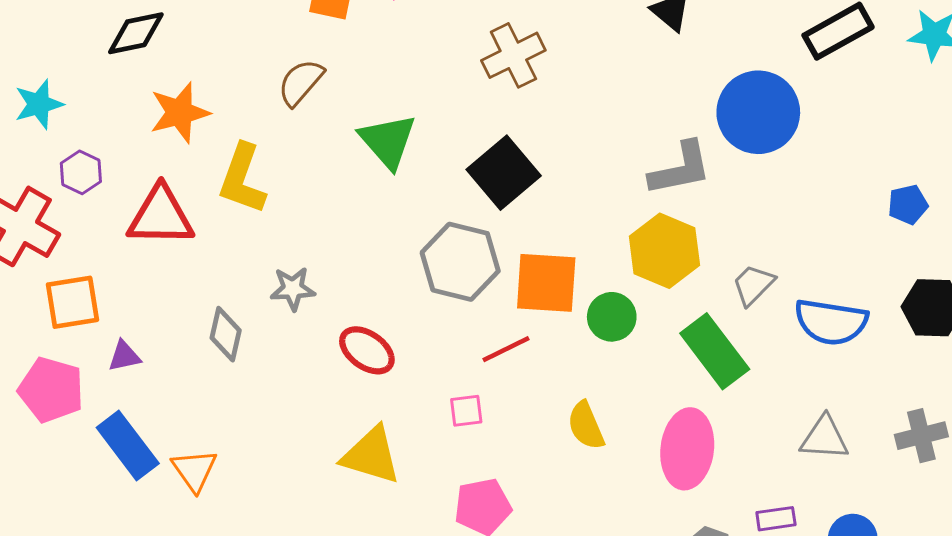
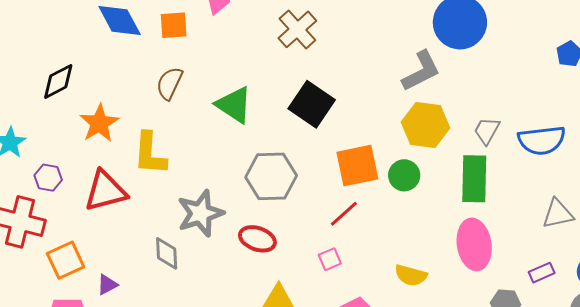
gray hexagon: (460, 262) -> (271, 176), moved
gray star: (293, 289) -> (200, 213), size x1.6
green rectangle: (715, 351) -> (474, 179), turned 54
yellow semicircle: (586, 426) -> (411, 275), moved, turned -36

